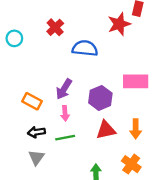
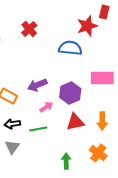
blue semicircle: (85, 48) -> (70, 48), moved
purple arrow: (64, 89) -> (37, 85), turned 36
pink arrow: (65, 113) -> (46, 107), moved, turned -120

